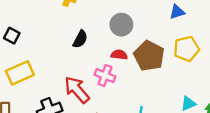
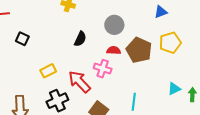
yellow rectangle: (20, 73) -> (48, 71), moved, size x0.7

